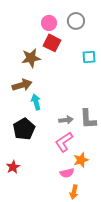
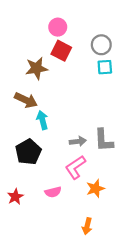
gray circle: (76, 21) -> (101, 45), moved
brown arrow: (22, 85) -> (26, 100), turned 42
pink semicircle: (67, 173) -> (53, 192), moved

